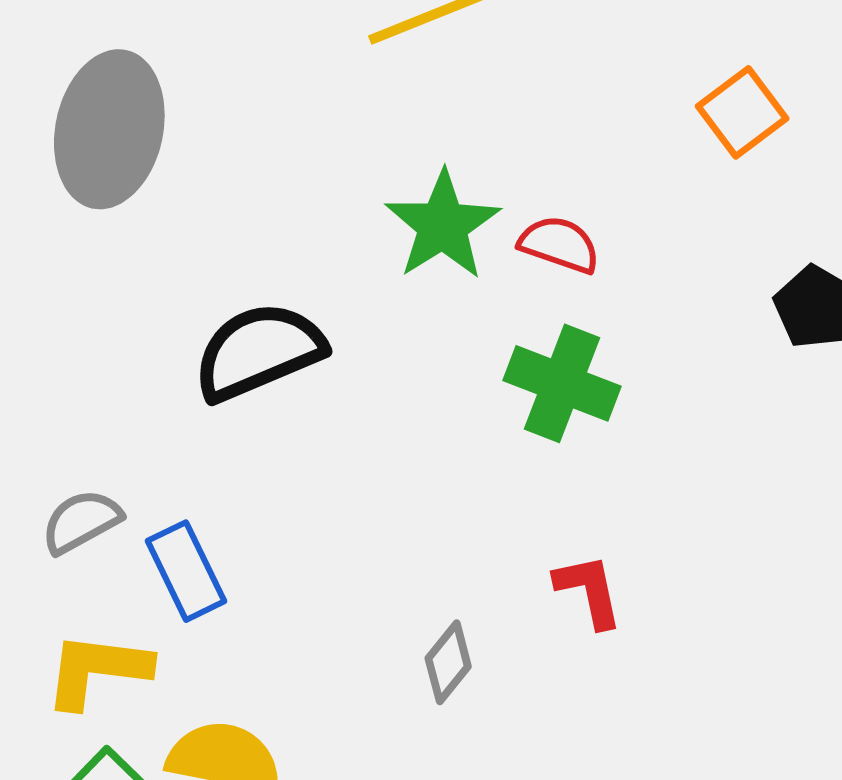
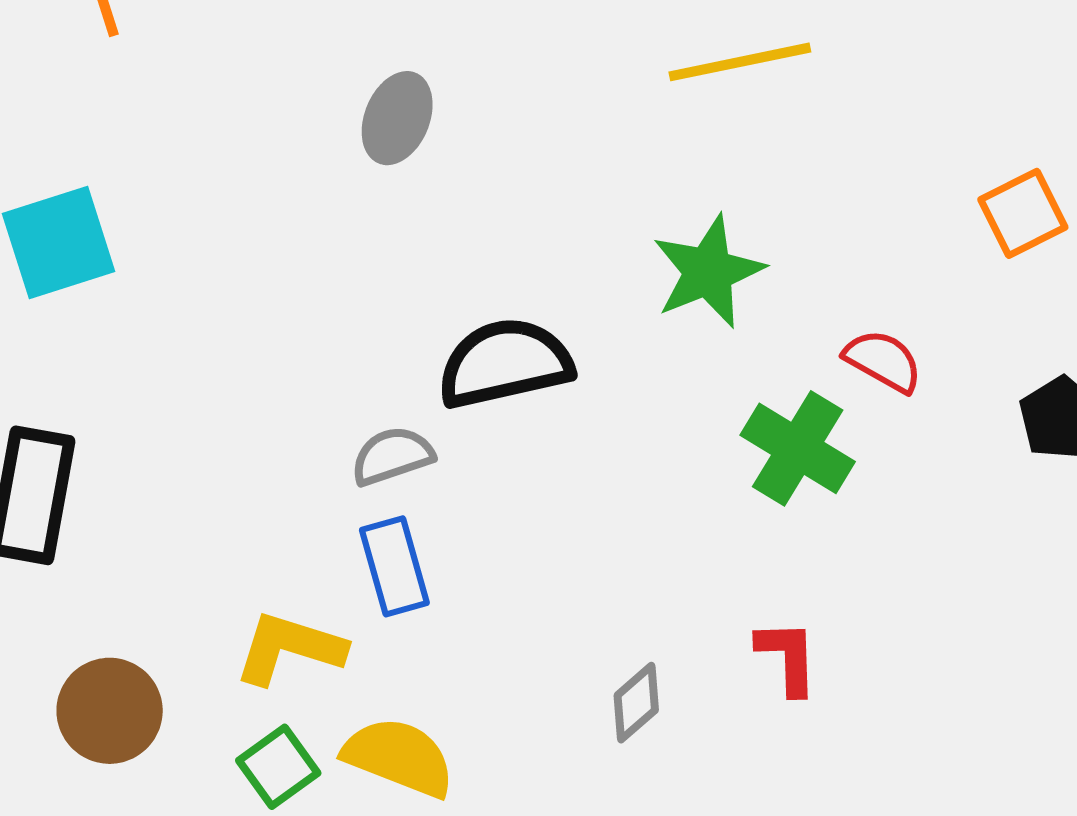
gray ellipse: (109, 129) -> (397, 118), size x0.6
red semicircle: (559, 244) -> (883, 361), moved
gray semicircle: (81, 521) -> (392, 456), moved

